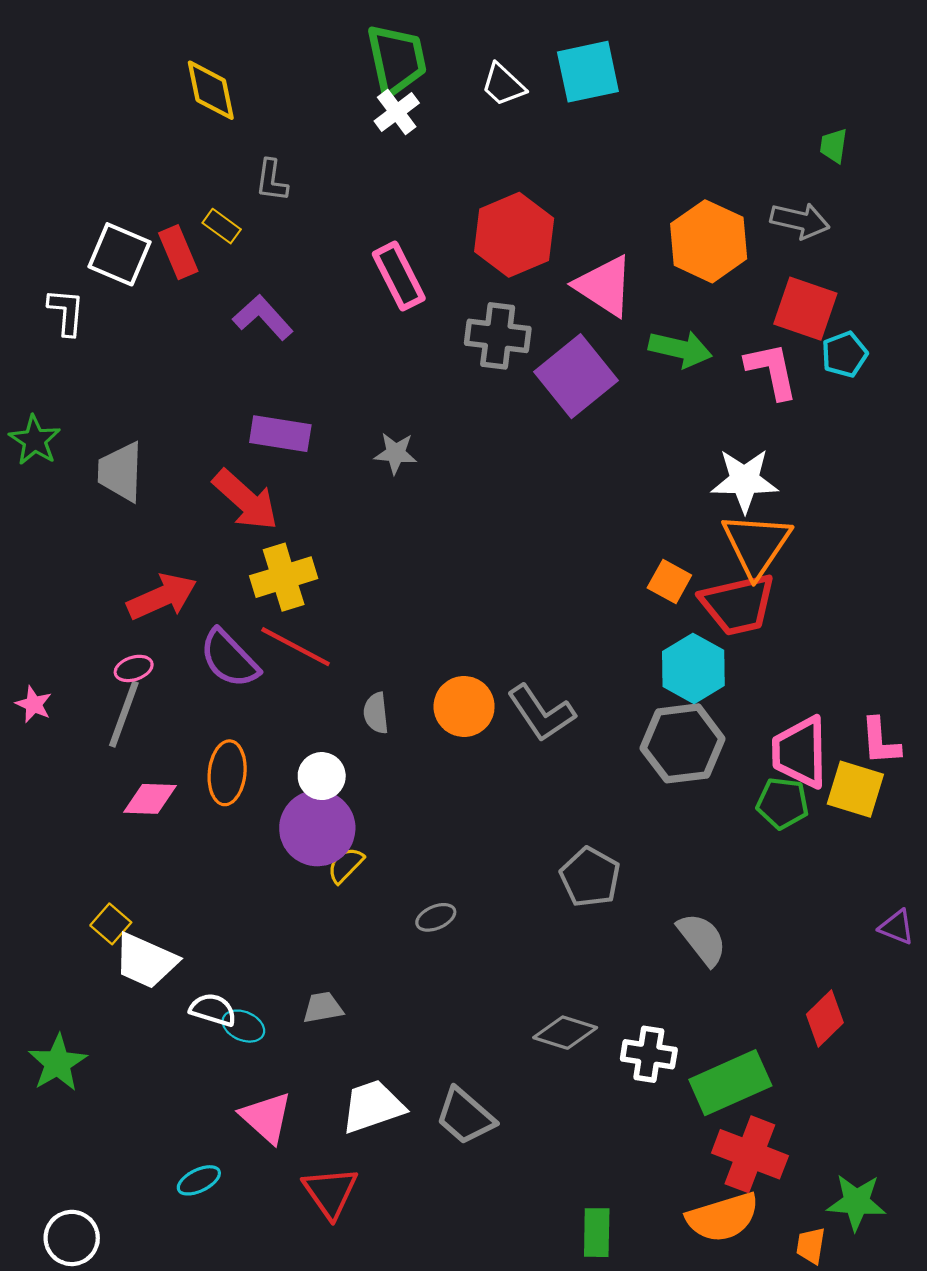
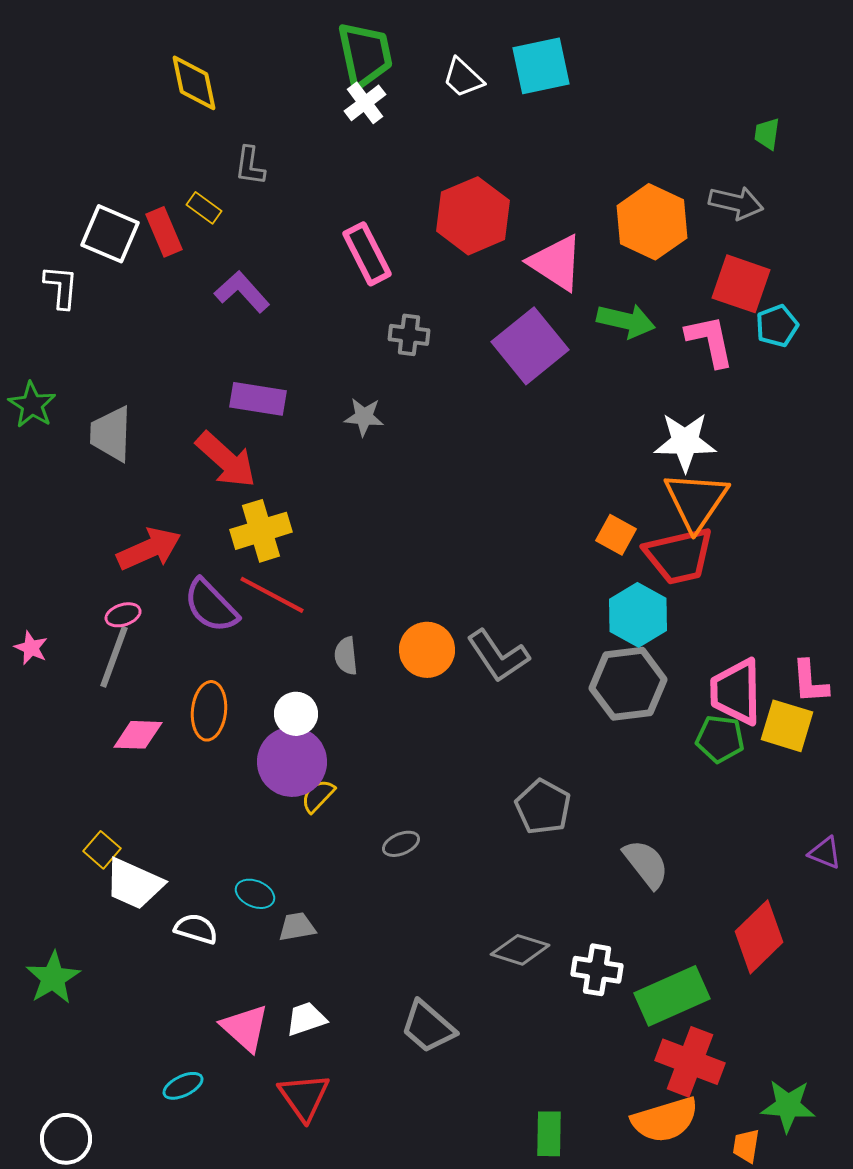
gray cross: (498, 336) -> (409, 335), moved, size x0.7
red diamond: (825, 1018) -> (759, 937), size x1.4
cyan ellipse: (243, 1026) -> (255, 894), moved
white trapezoid: (373, 1106) -> (306, 1019), moved, size x0.7

